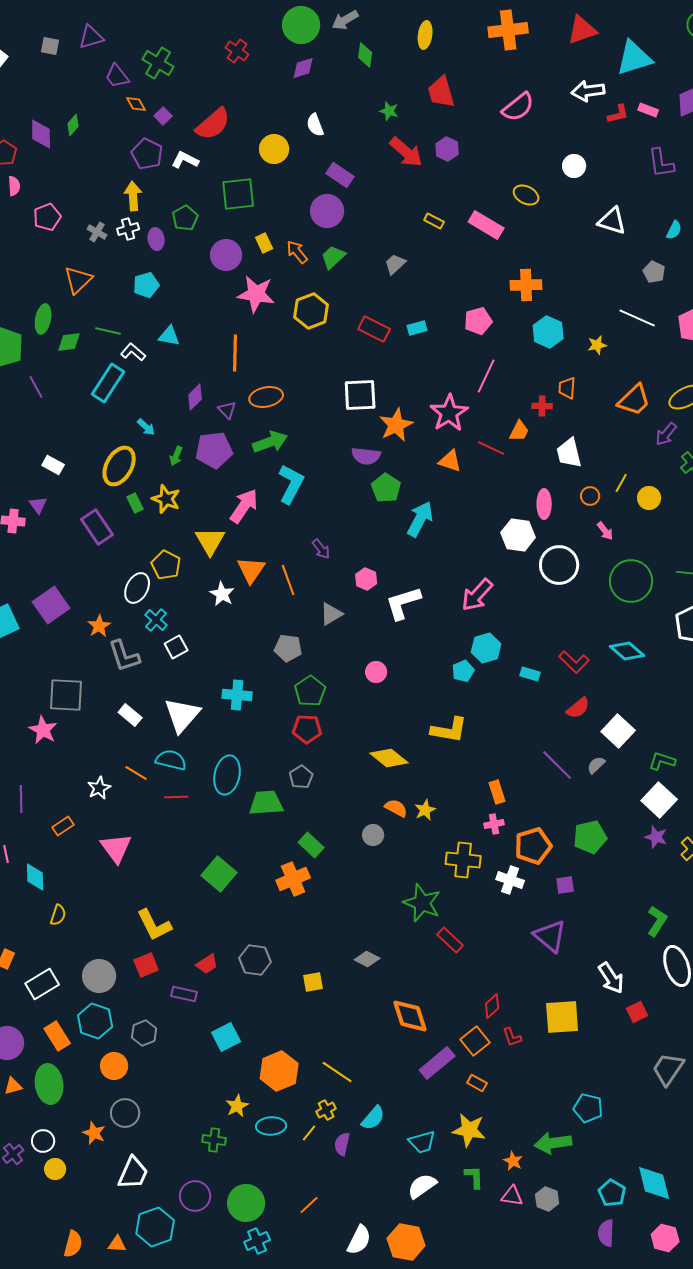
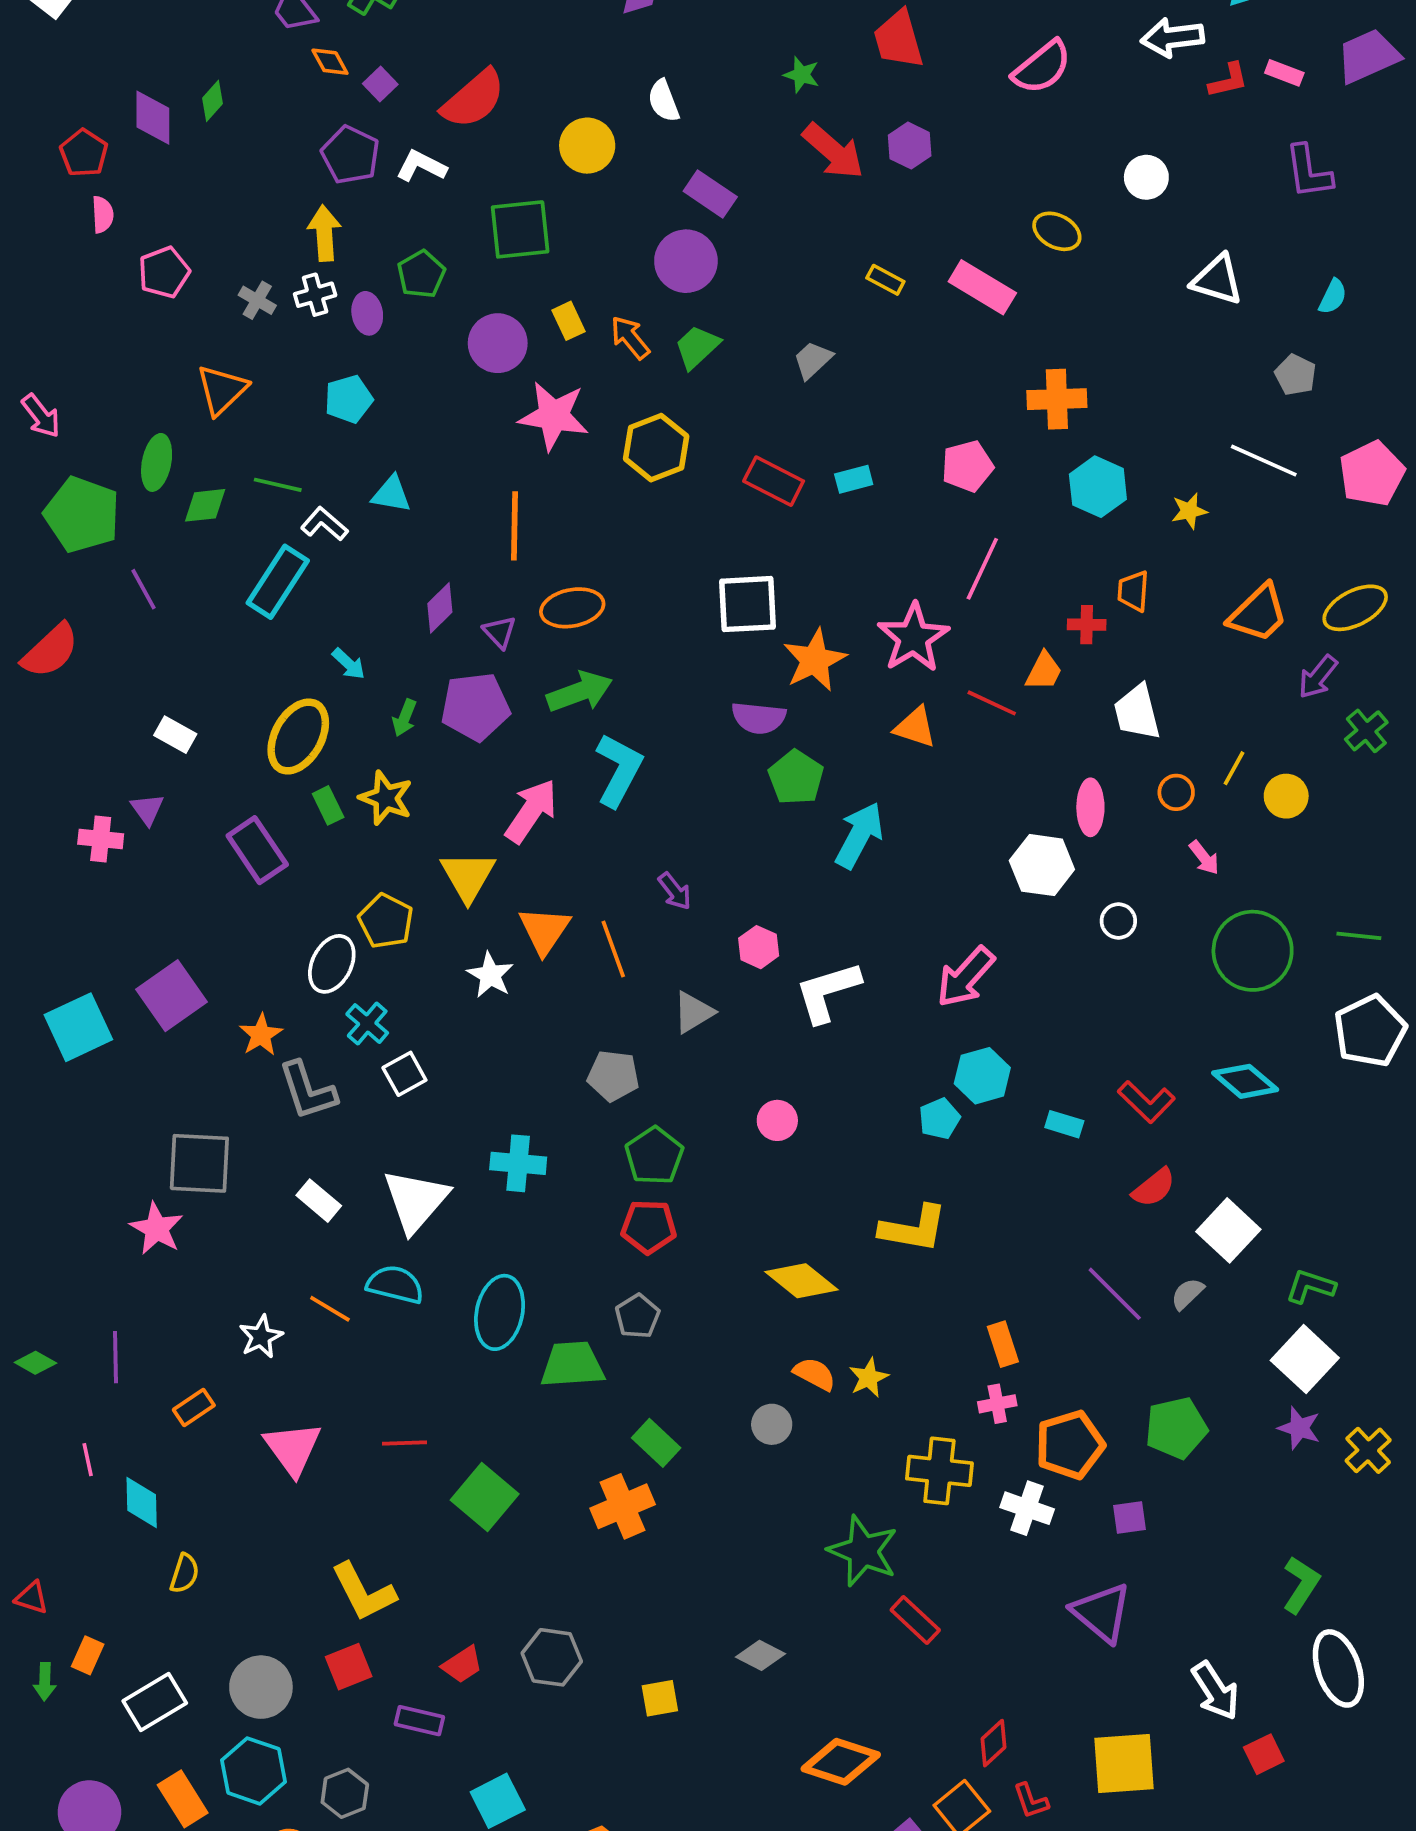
white circle: (559, 565) -> (1118, 921), size x0.5
red line: (176, 797) -> (404, 1443), moved
orange diamond: (410, 1016) -> (841, 1762), turned -54

